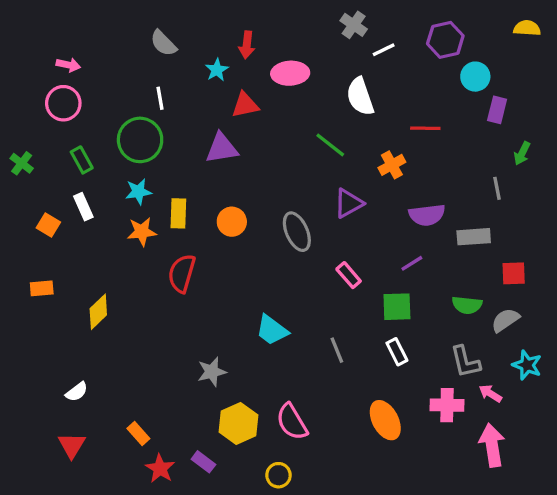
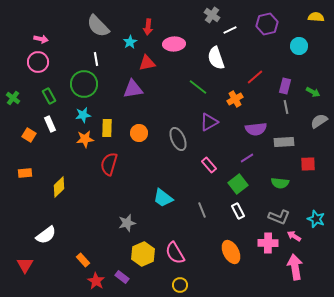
gray semicircle: (163, 43) -> (98, 26), size x1.4
cyan circle: (475, 77) -> (299, 46), moved
purple rectangle: (497, 110) -> (285, 86), moved
red line: (425, 128) -> (255, 77), turned -42
green arrow: (522, 153) -> (313, 92), turned -88
gray line: (497, 188) -> (286, 107), moved
green square: (397, 307) -> (238, 184), turned -36
gray semicircle: (505, 320) -> (319, 121), moved
gray L-shape: (465, 362) -> (279, 217), turned -55
white semicircle: (77, 392) -> (46, 235), size x1.5
red triangle: (72, 445) -> (25, 265), moved
yellow circle: (278, 475) -> (180, 285), moved

